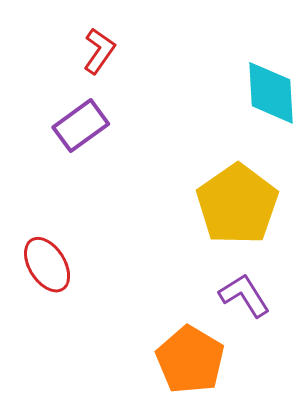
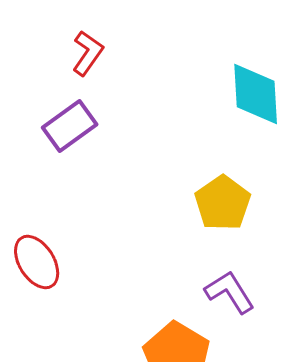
yellow pentagon: (237, 204) -> (223, 203), size x0.7

